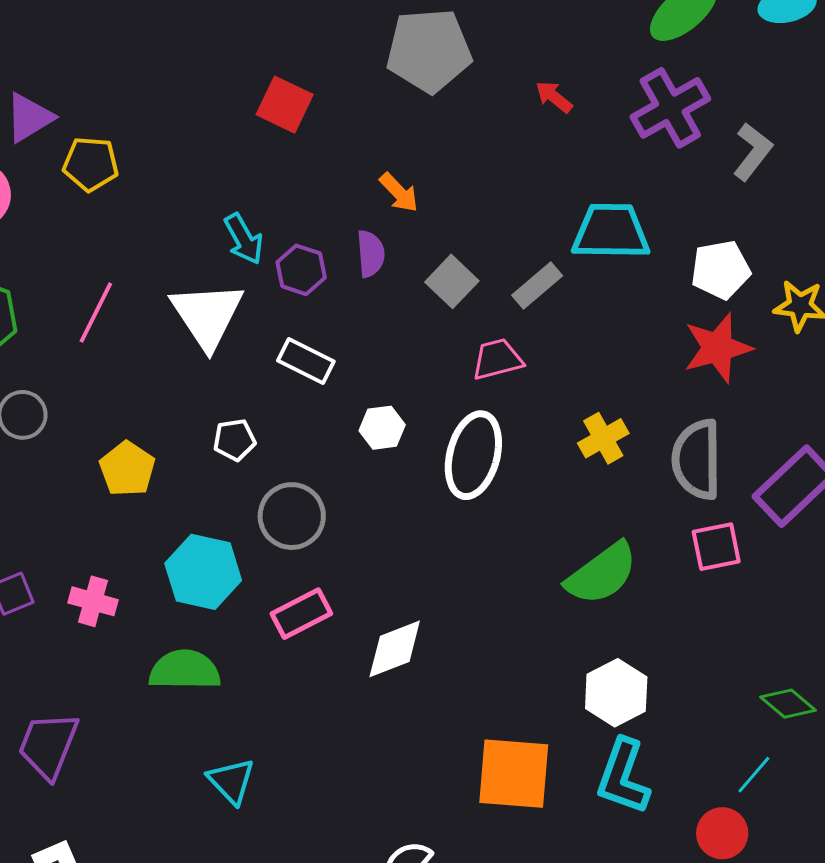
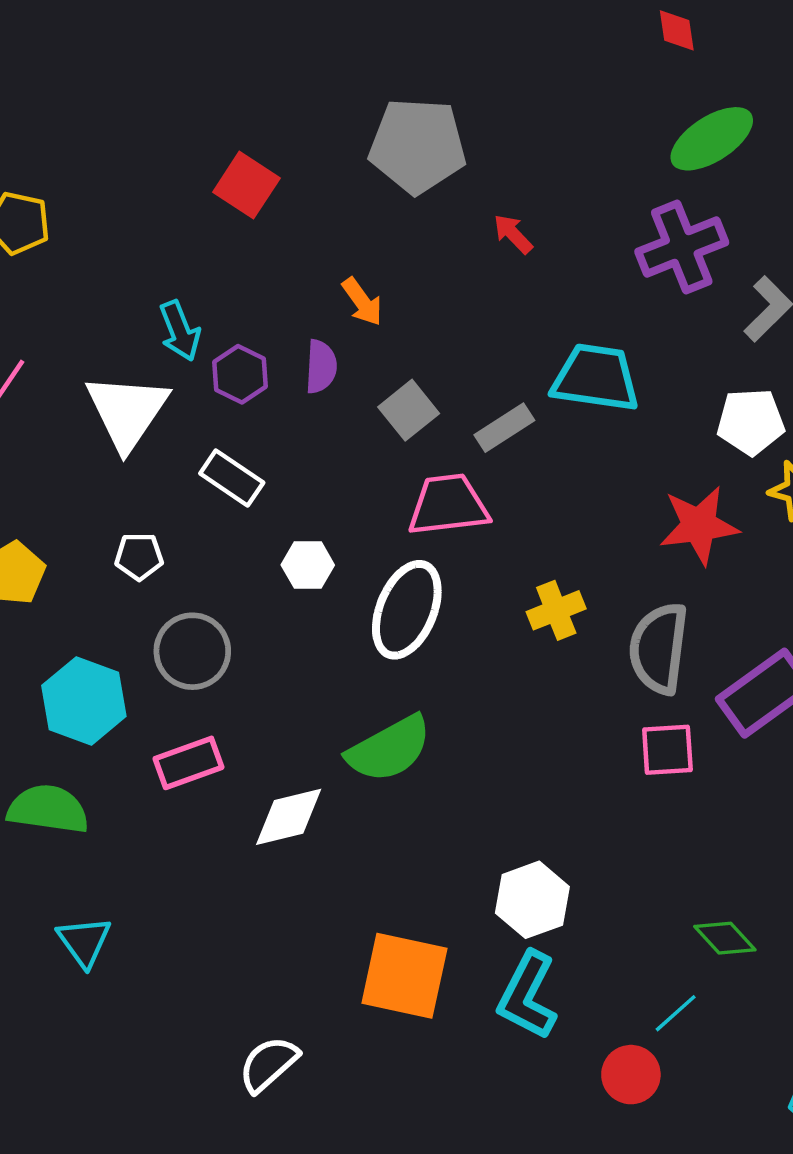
red arrow: (554, 97) -> (513, 234), moved
white pentagon: (721, 270) -> (751, 422), moved
pink trapezoid: (497, 359) -> (448, 505), size x1.4
green semicircle: (602, 574) -> (389, 749), moved

